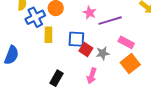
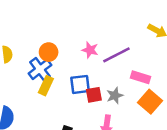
blue cross: (35, 17) -> (40, 69), moved
yellow rectangle: (48, 35) -> (46, 86), turned 35
red square: (86, 50) -> (94, 95), turned -32

